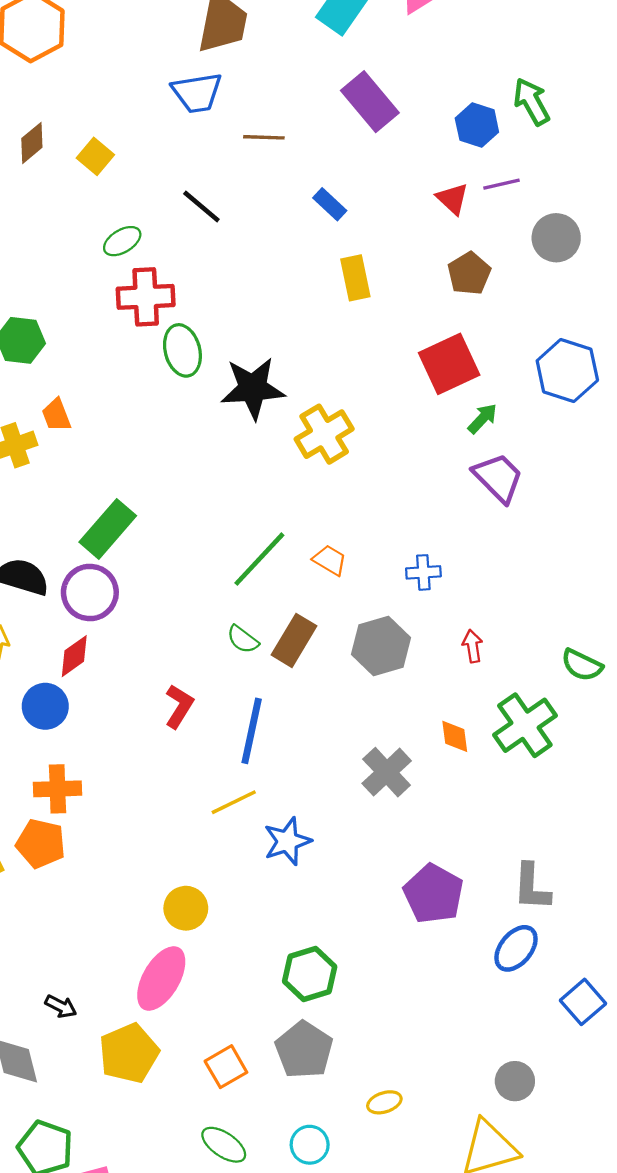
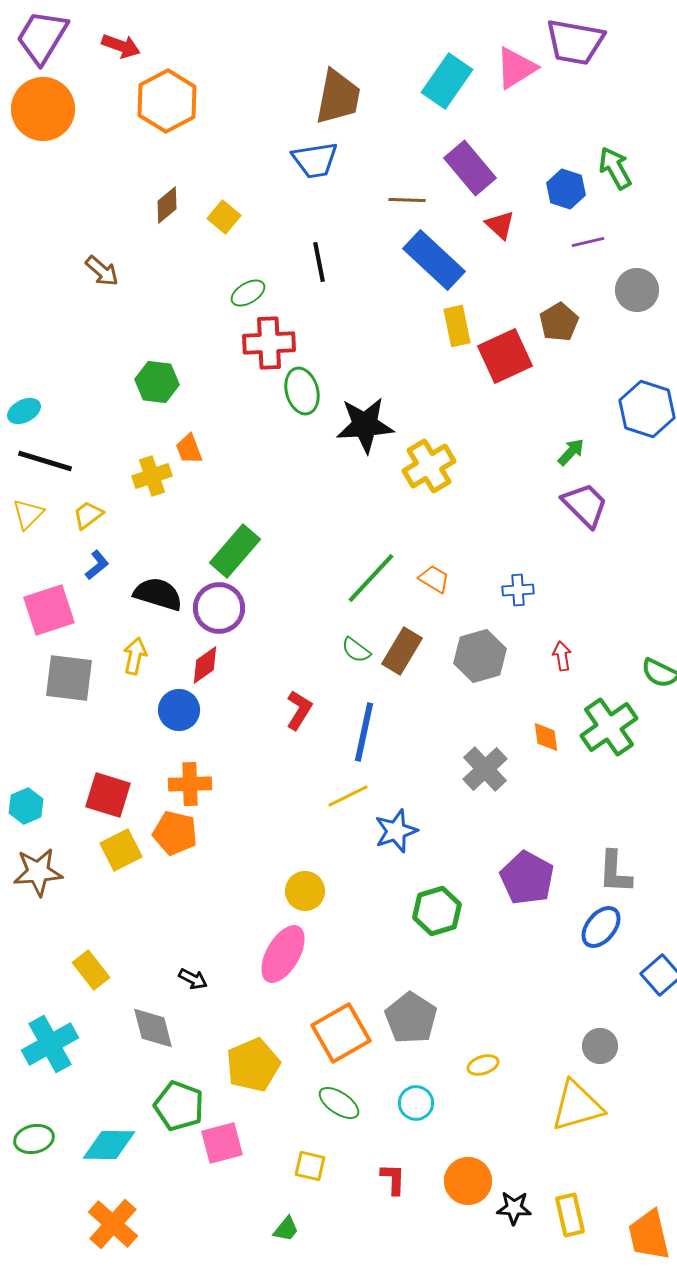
brown line: (264, 137) -> (407, 200), moved
red triangle: (452, 199) -> (500, 225), moved
blue rectangle: (330, 204) -> (434, 260), size x2.0
black line: (201, 207) -> (319, 262), turned 39
red square: (449, 364) -> (505, 356), moved
green hexagon: (310, 974) -> (437, 911), moved
yellow pentagon: (129, 1053) -> (253, 1065), moved
orange square: (226, 1067) -> (341, 1033), size x1.5

